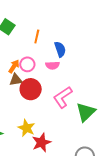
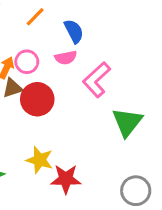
orange line: (37, 37) -> (35, 17), turned 40
pink L-shape: (63, 97) -> (97, 80), moved
red star: (41, 143) -> (66, 179), turned 30

